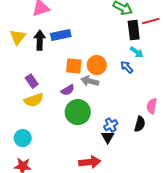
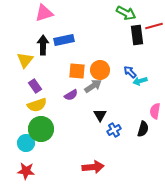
yellow triangle: (18, 37) -> (25, 60), moved
cyan arrow: (137, 52) -> (140, 81), moved, turned 128
gray arrow: (90, 81) -> (93, 86), turned 132
green circle: (78, 112) -> (41, 129), moved
black triangle: (108, 137) -> (100, 115), moved

